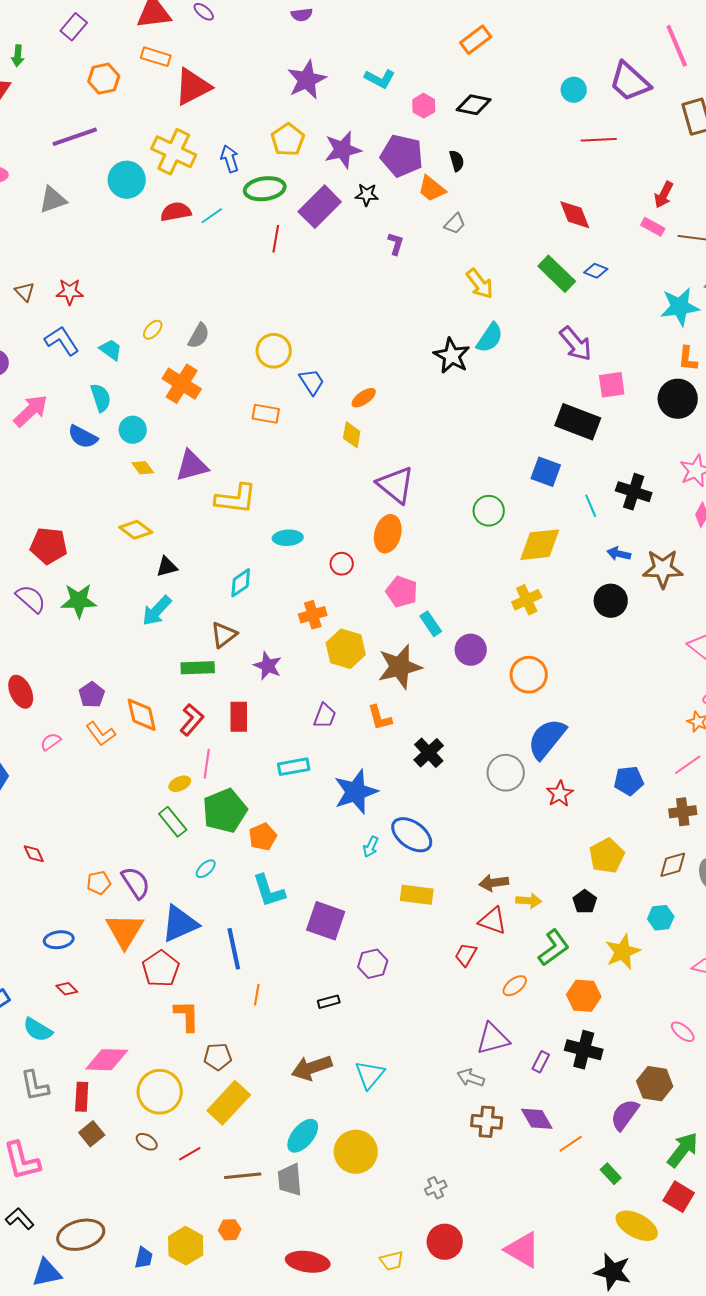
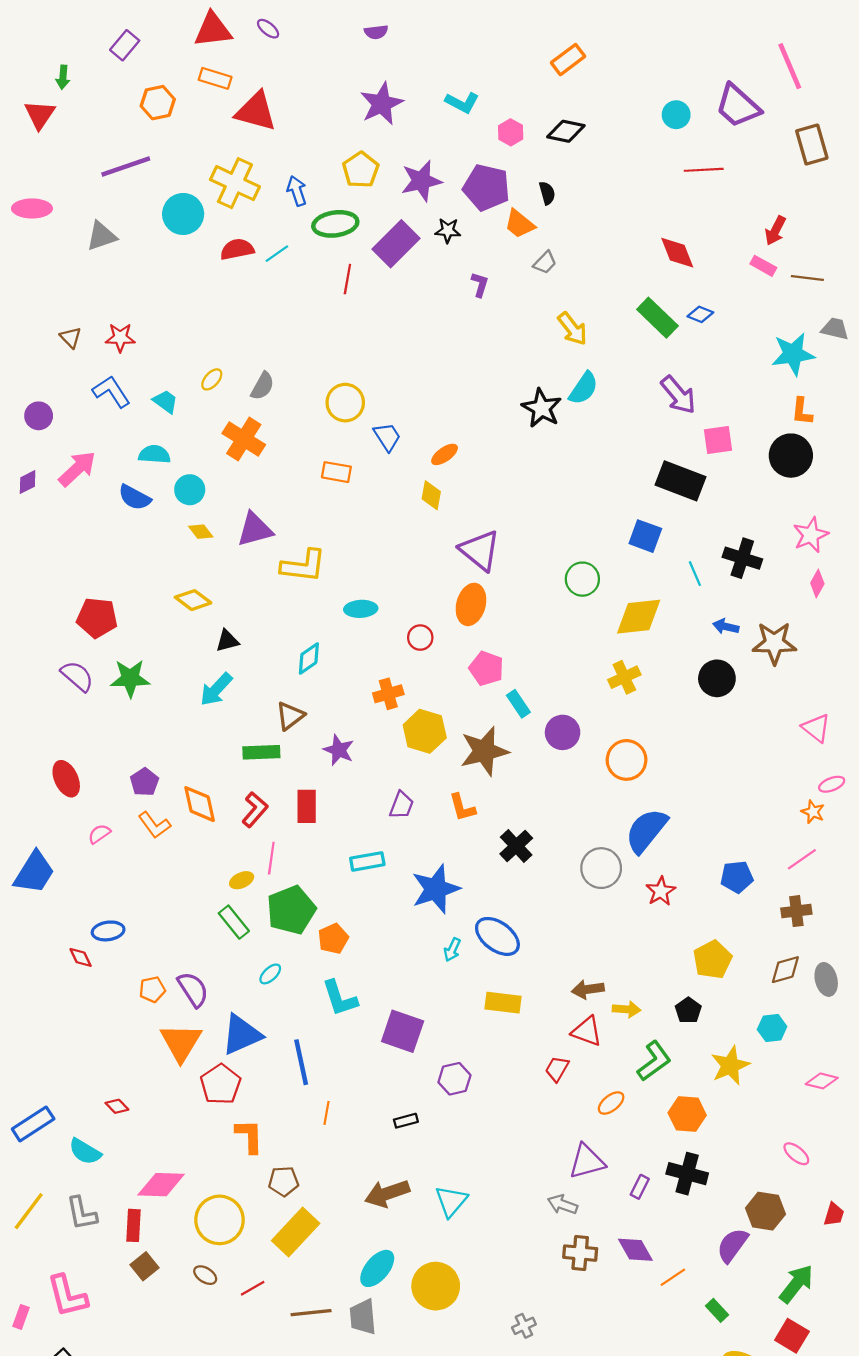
red triangle: (193, 87) -> (256, 111), turned 42
cyan semicircle: (101, 398) -> (154, 454), turned -68
blue ellipse: (59, 940) -> (108, 931), moved

